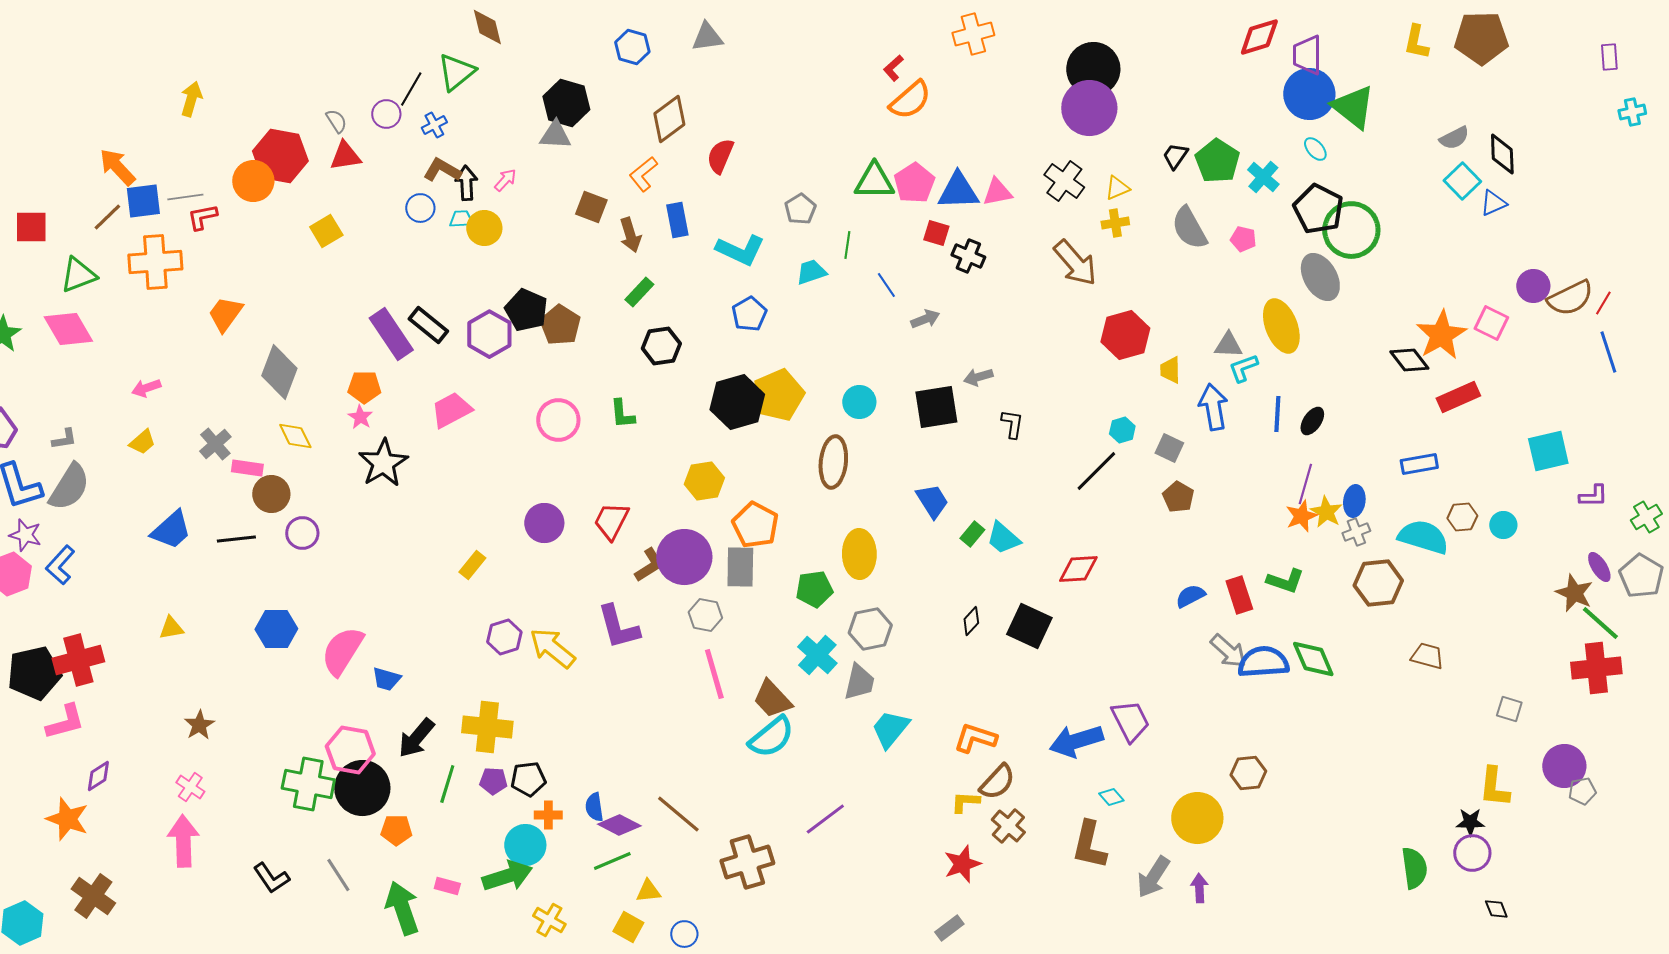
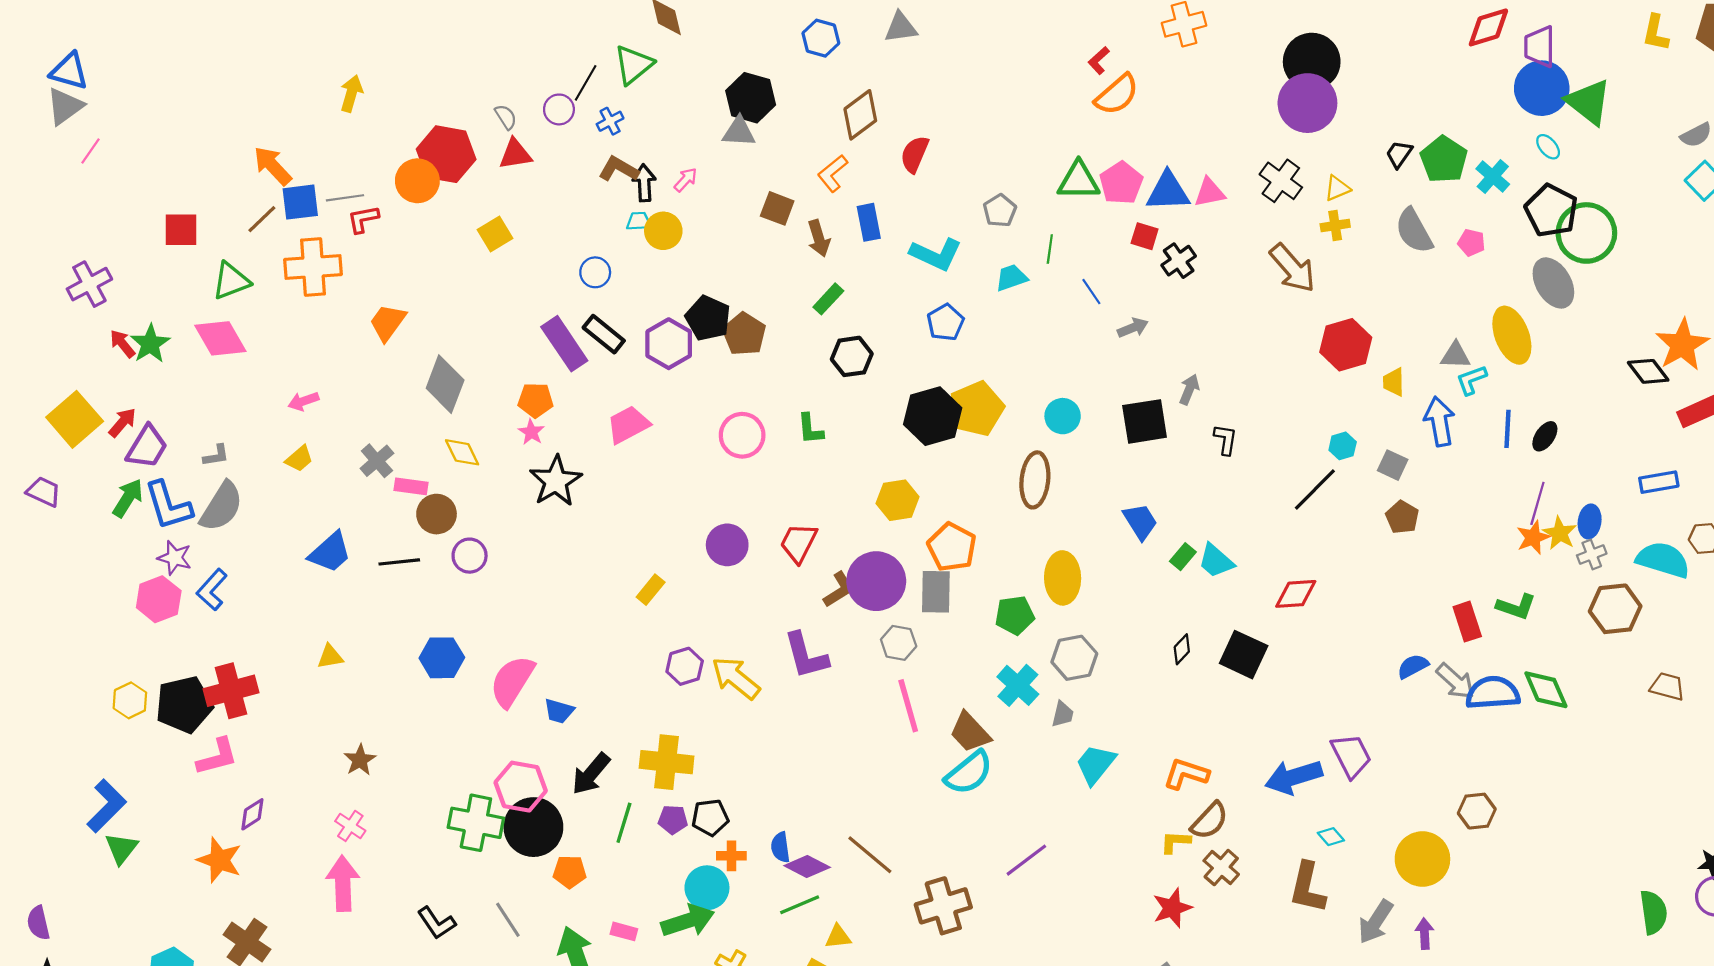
blue circle: (420, 208) -> (595, 272), moved
black cross: (968, 256) -> (1179, 261), turned 32
gray arrow: (978, 377) -> (1189, 389), turned 128
blue semicircle: (1190, 596) -> (1413, 666), moved
gray trapezoid: (859, 682) -> (1063, 714), size x0.7

